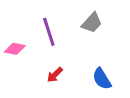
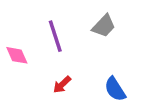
pink diamond: (15, 49) -> (17, 55), turned 55

